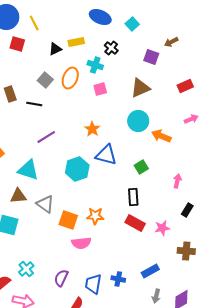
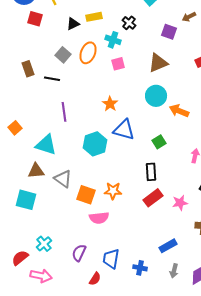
purple line: (46, 137) -> (64, 112), turned -66
red rectangle: (135, 223) -> (153, 198), turned -66
blue cross: (118, 279) -> (140, 268), moved

